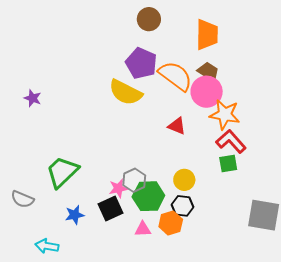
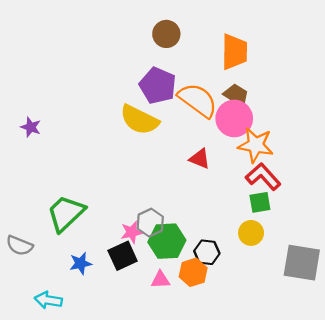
yellow circle: (184, 180) -> (251, 233), moved

